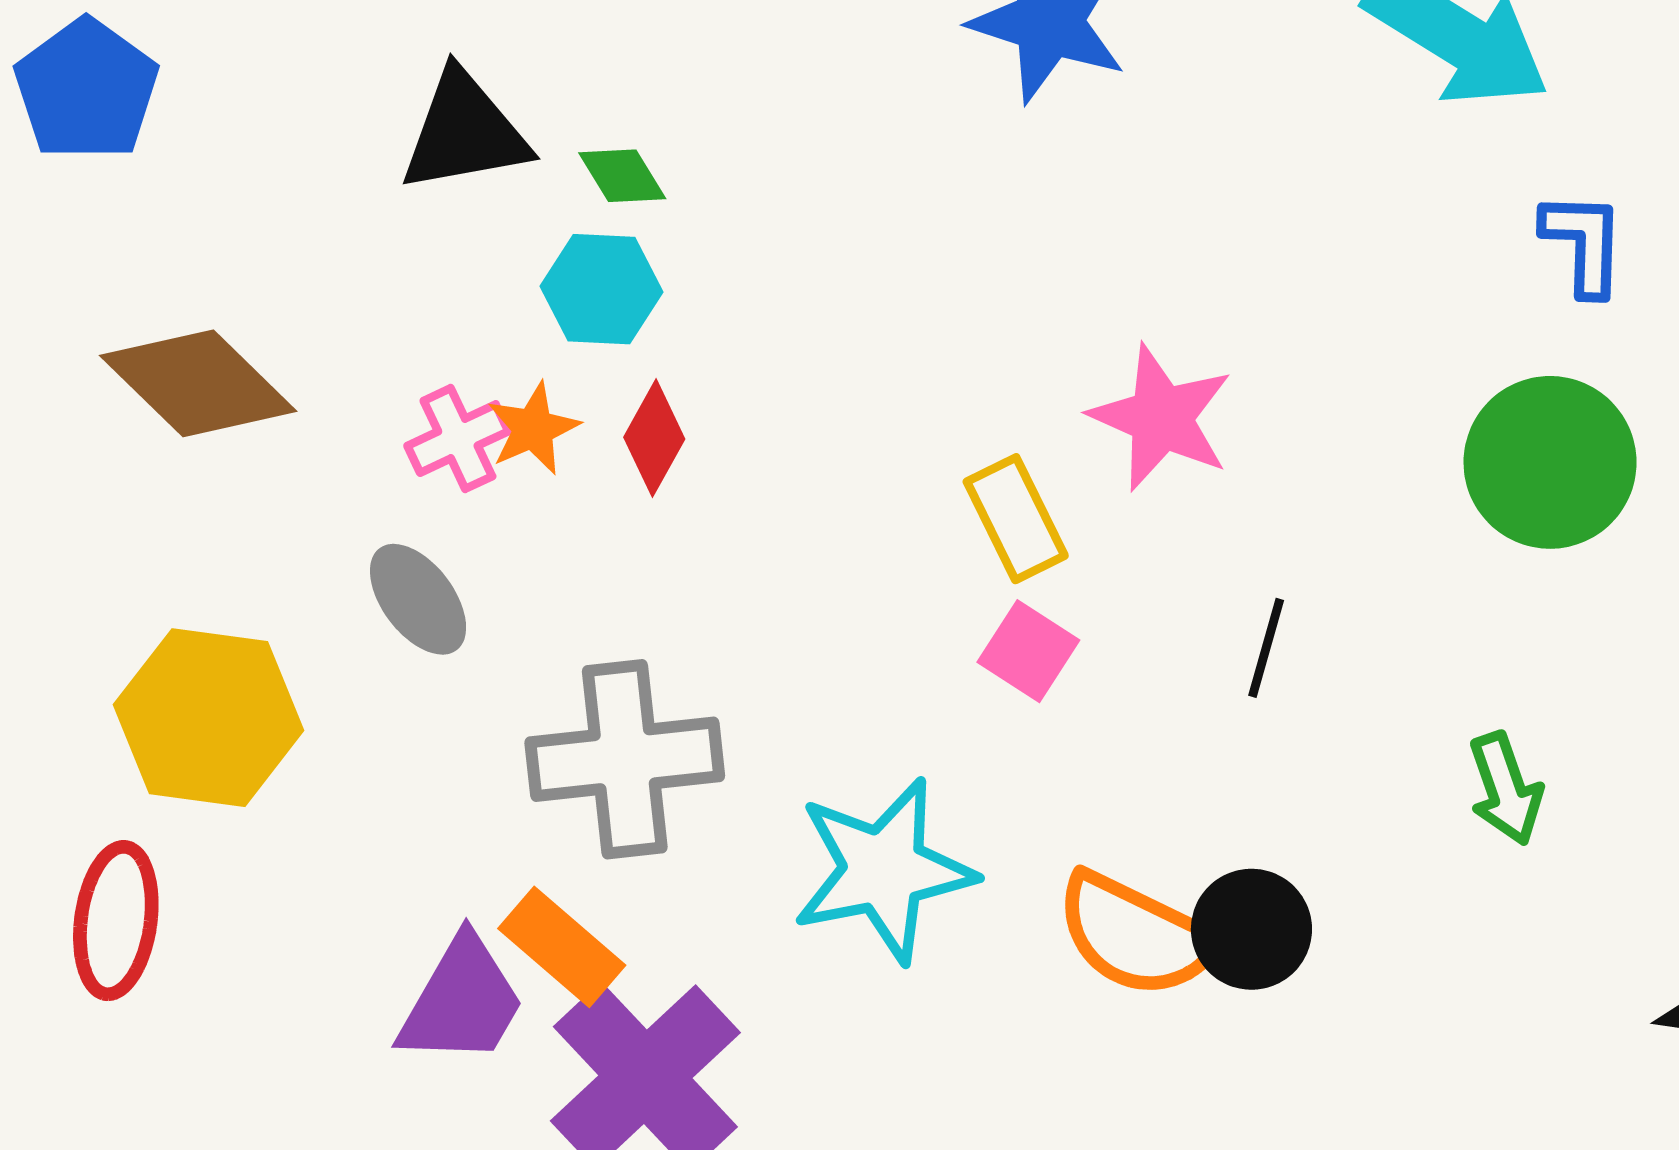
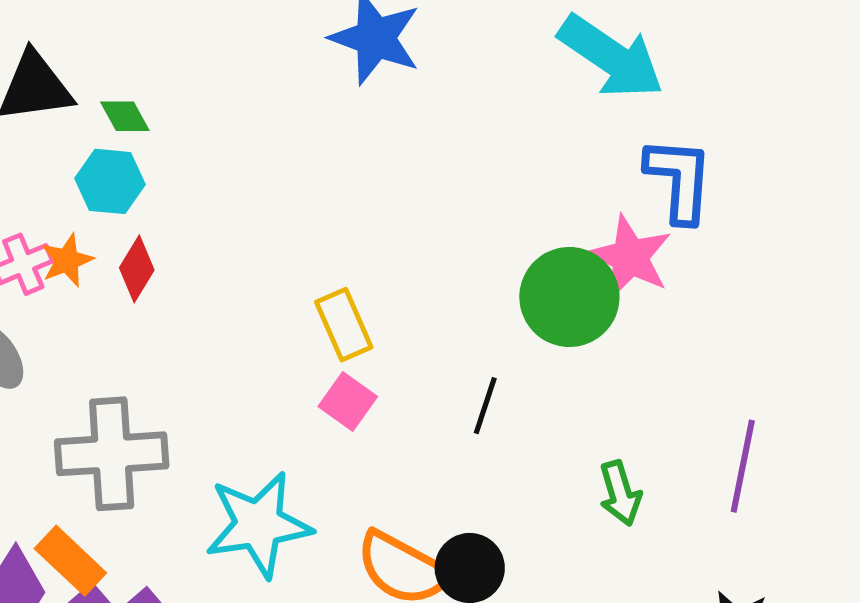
blue L-shape: (1584, 243) -> (679, 180), size x1.4
pink star: (1161, 418) -> (630, 257), moved
green circle: (1550, 462) -> (569, 297), moved

